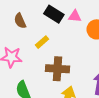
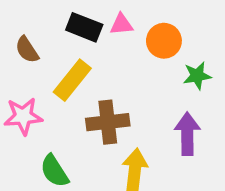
yellow rectangle: (42, 42) -> (72, 80), size x1.6

